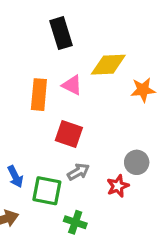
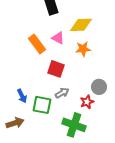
orange star: (143, 90) -> (83, 49), moved
orange rectangle: (39, 95) -> (37, 44), turned -42
green cross: (75, 222) -> (74, 125), moved, size x1.6

